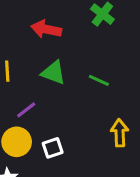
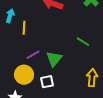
green triangle: (53, 73) -> (54, 59), moved, turned 42

